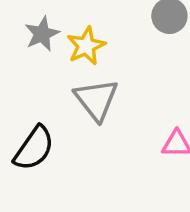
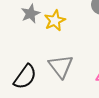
gray triangle: (96, 100) -> (61, 66), moved

